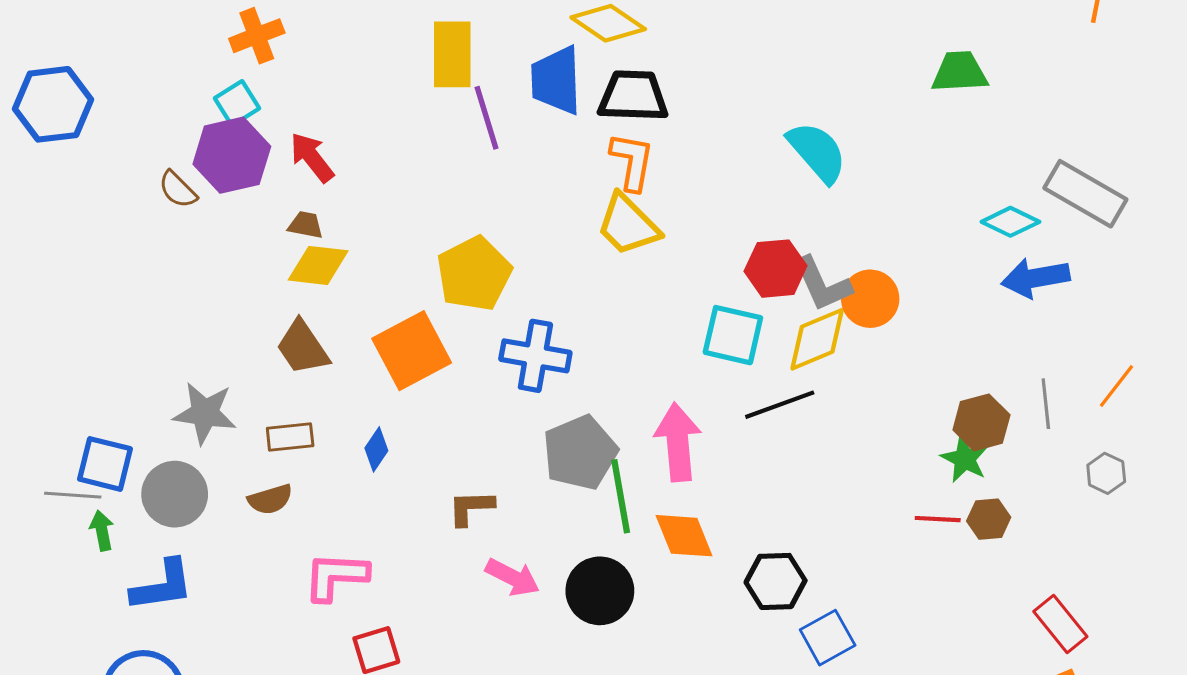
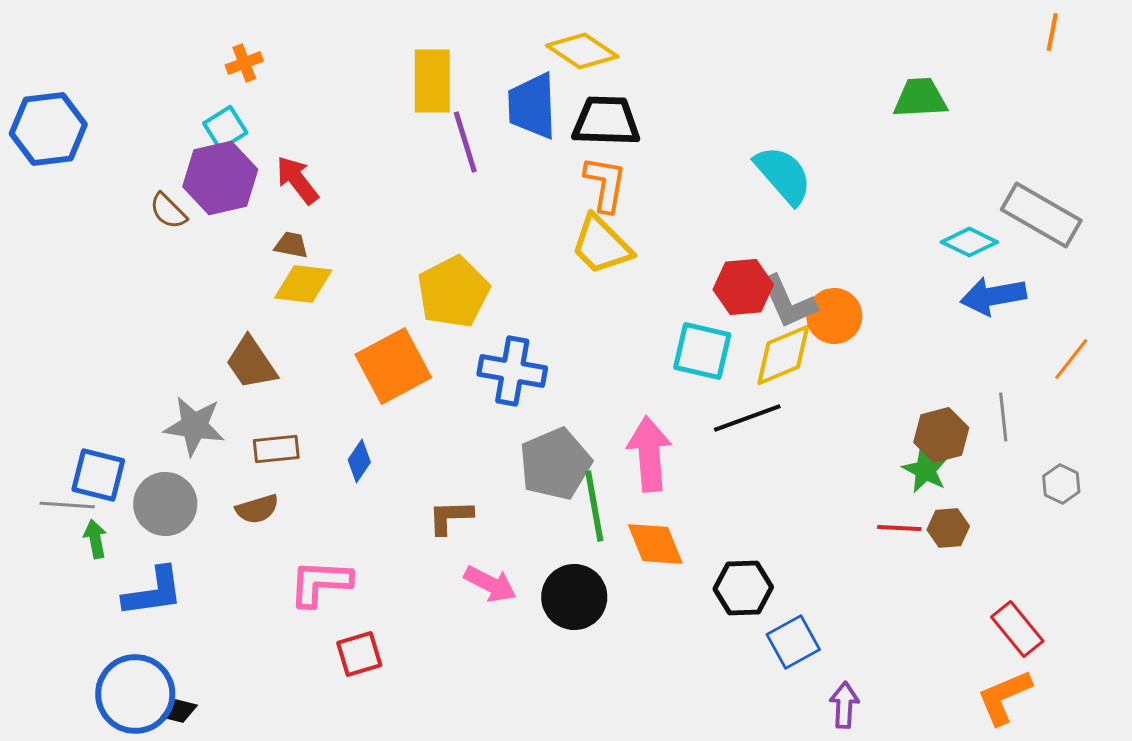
orange cross: (257, 36) -> (244, 63), size x0.7
brown trapezoid: (303, 348) -> (251, 363), moved
orange line: (1117, 386) -> (1071, 359), moved

